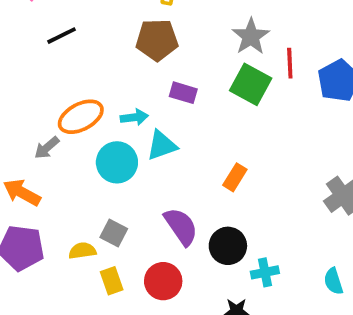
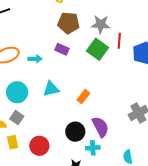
gray star: (251, 36) -> (101, 24), turned 30
brown pentagon: (157, 40) -> (68, 23), moved
cyan triangle: (162, 145) -> (51, 89), moved
cyan circle: (117, 162) -> (17, 92), moved
purple semicircle: (181, 226) -> (100, 127), moved

